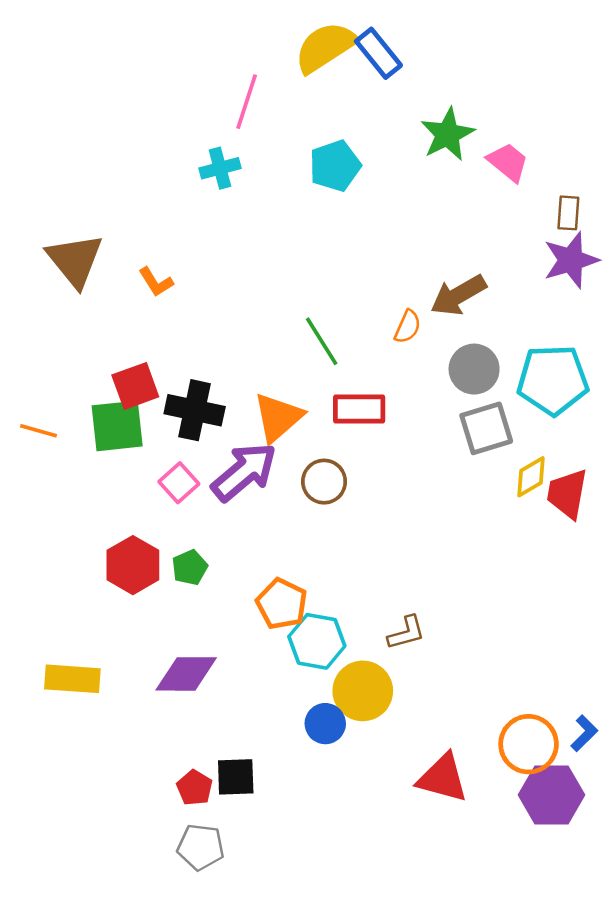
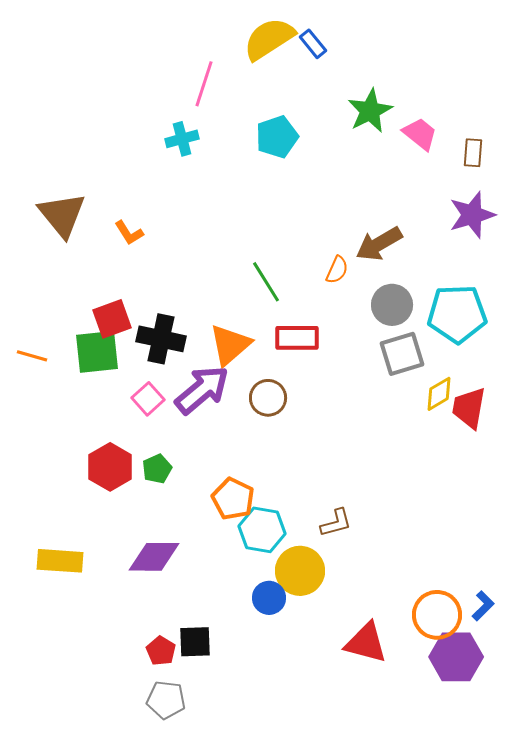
blue rectangle: (378, 53) -> (313, 44), size x0.7
brown rectangle: (568, 213) -> (473, 153), moved

